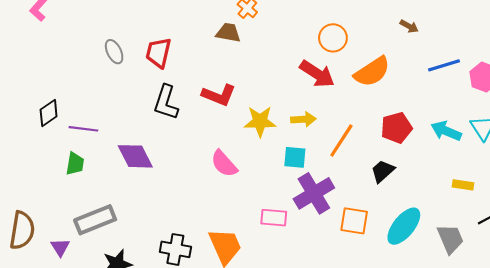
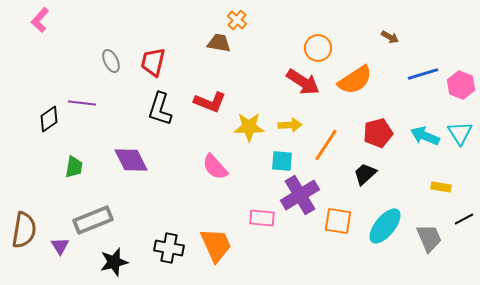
purple line: (83, 129) -> (82, 103), moved

